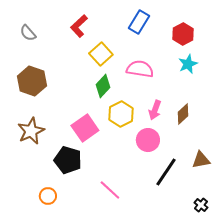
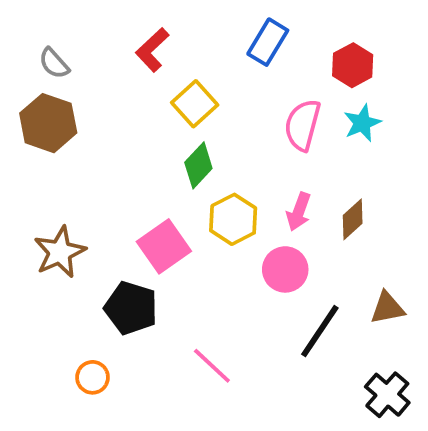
pink semicircle: (140, 69) -> (303, 125), moved, turned -84
brown hexagon: (32, 81) -> (48, 123), moved
black cross: (201, 205) -> (387, 395), size x1.6

